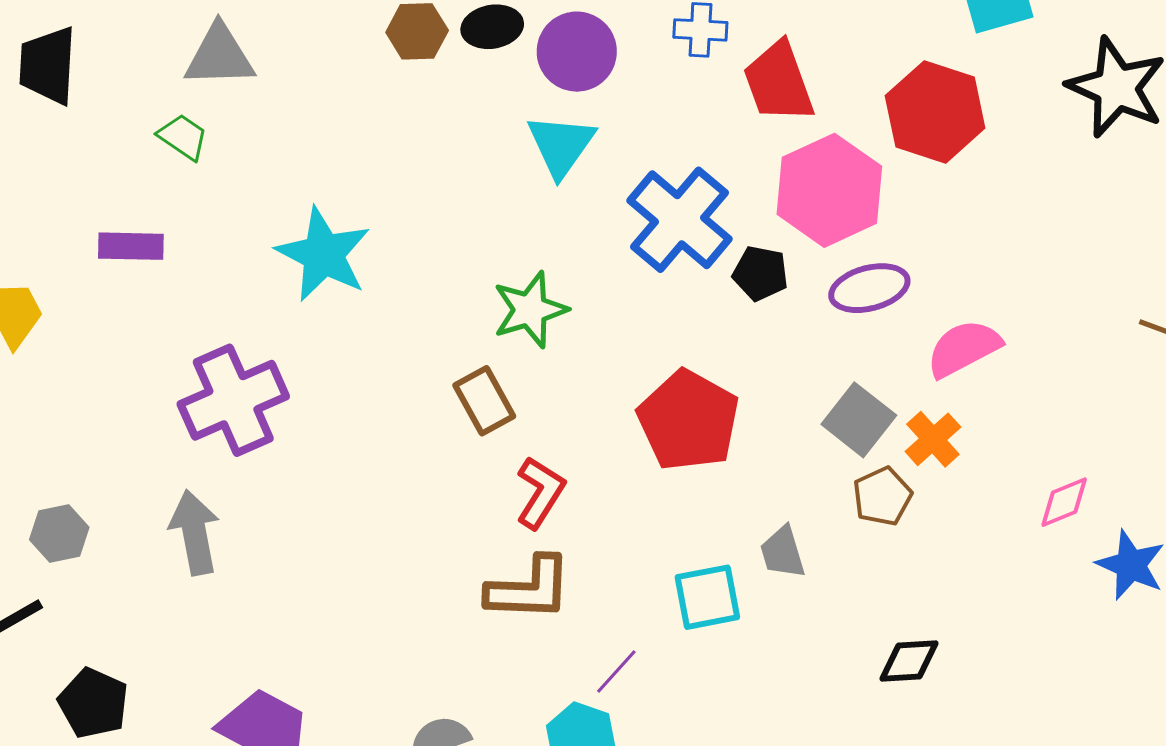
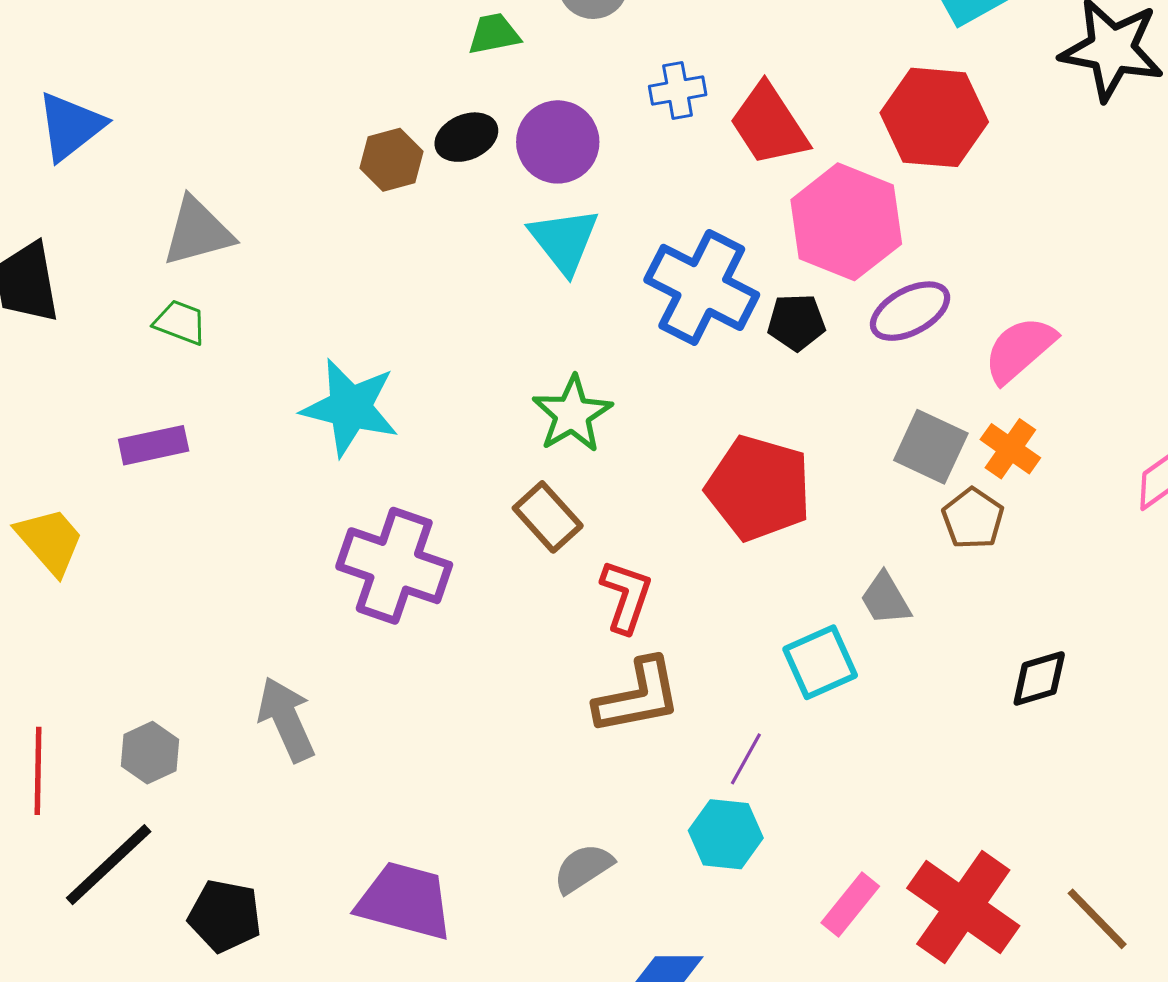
purple cross: (233, 400) -> (394, 566), moved, turned -34

